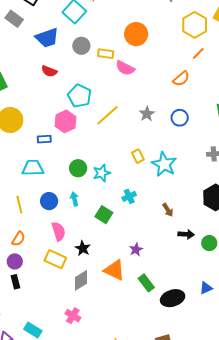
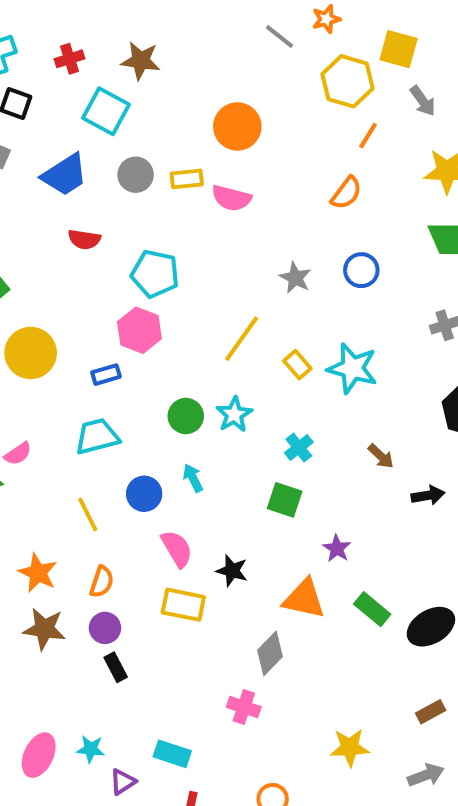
yellow line: (107, 115) -> (242, 339), moved
green square: (104, 215) -> (285, 500), moved
gray diamond: (81, 280) -> (270, 653), moved

